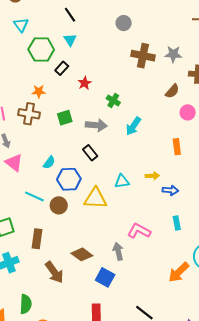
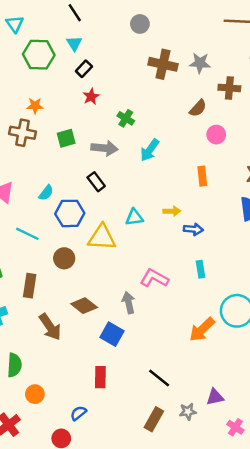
black rectangle: (62, 68) -> (84, 69), moved
brown circle: (59, 205) -> (64, 258), moved

